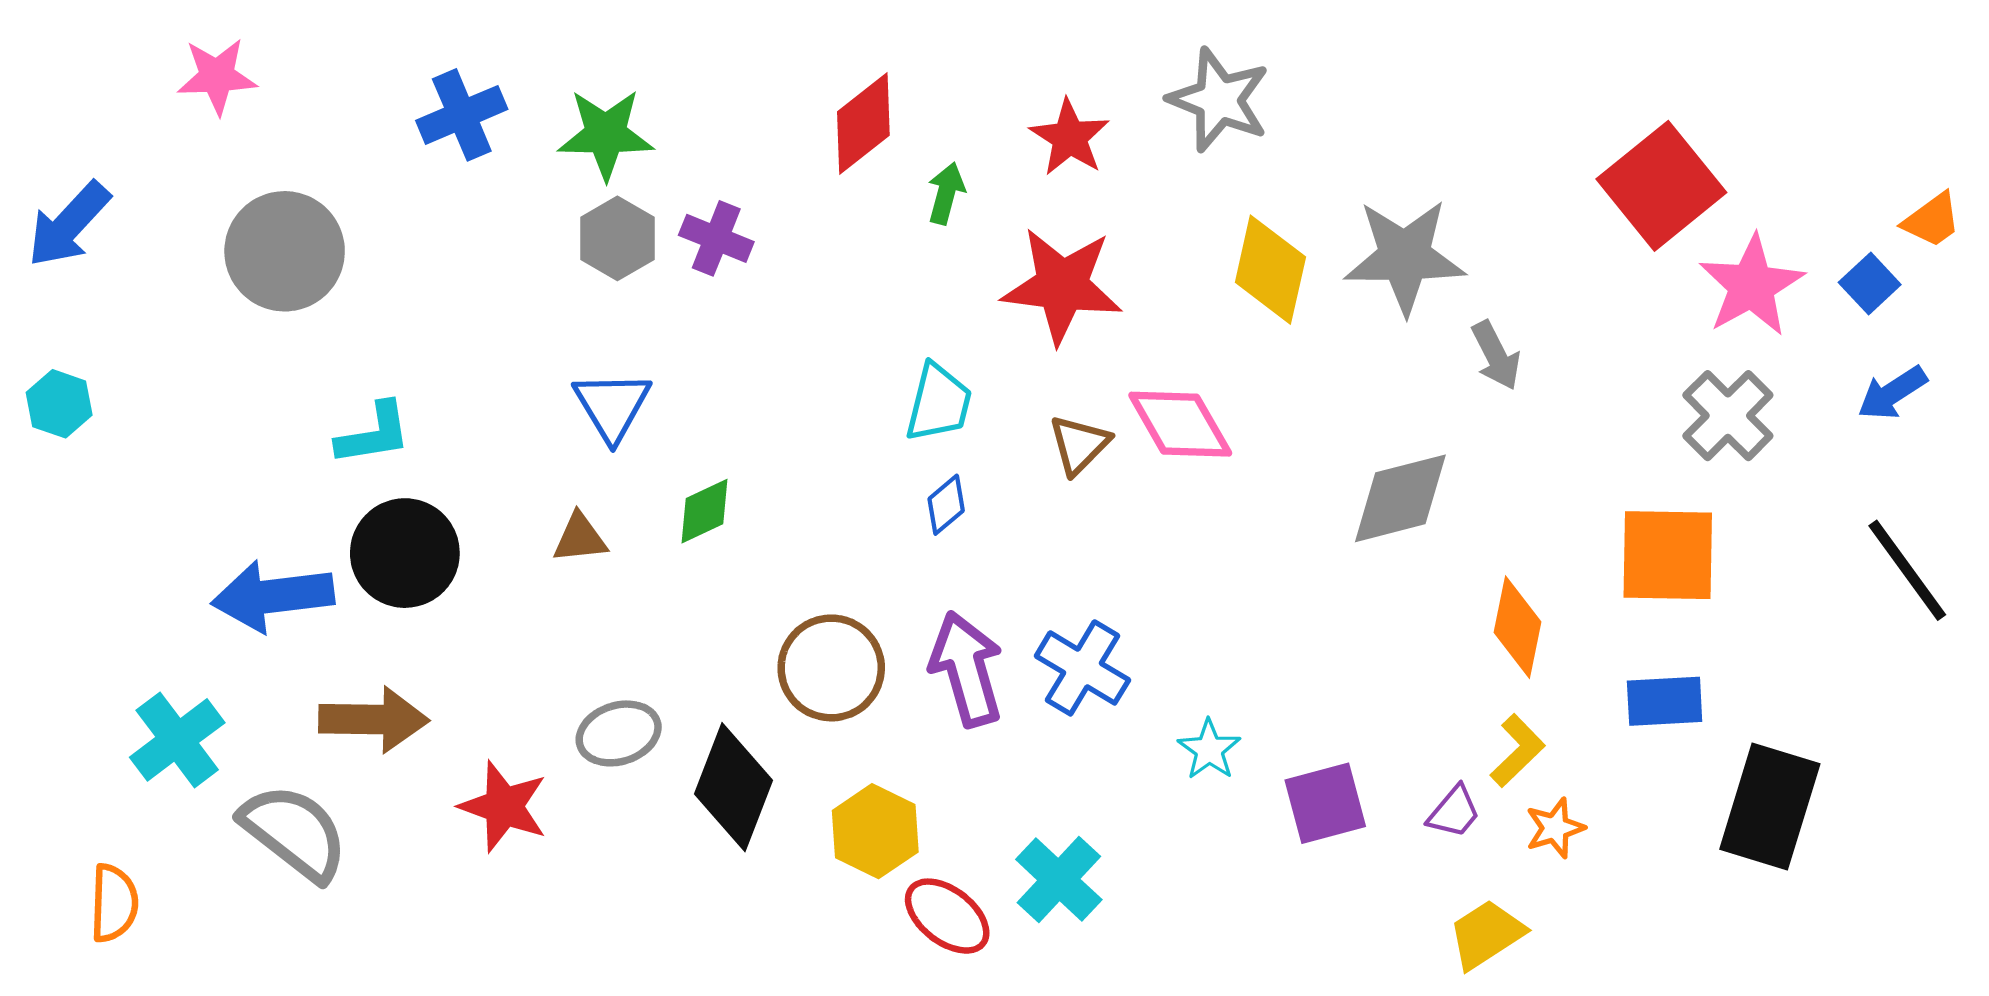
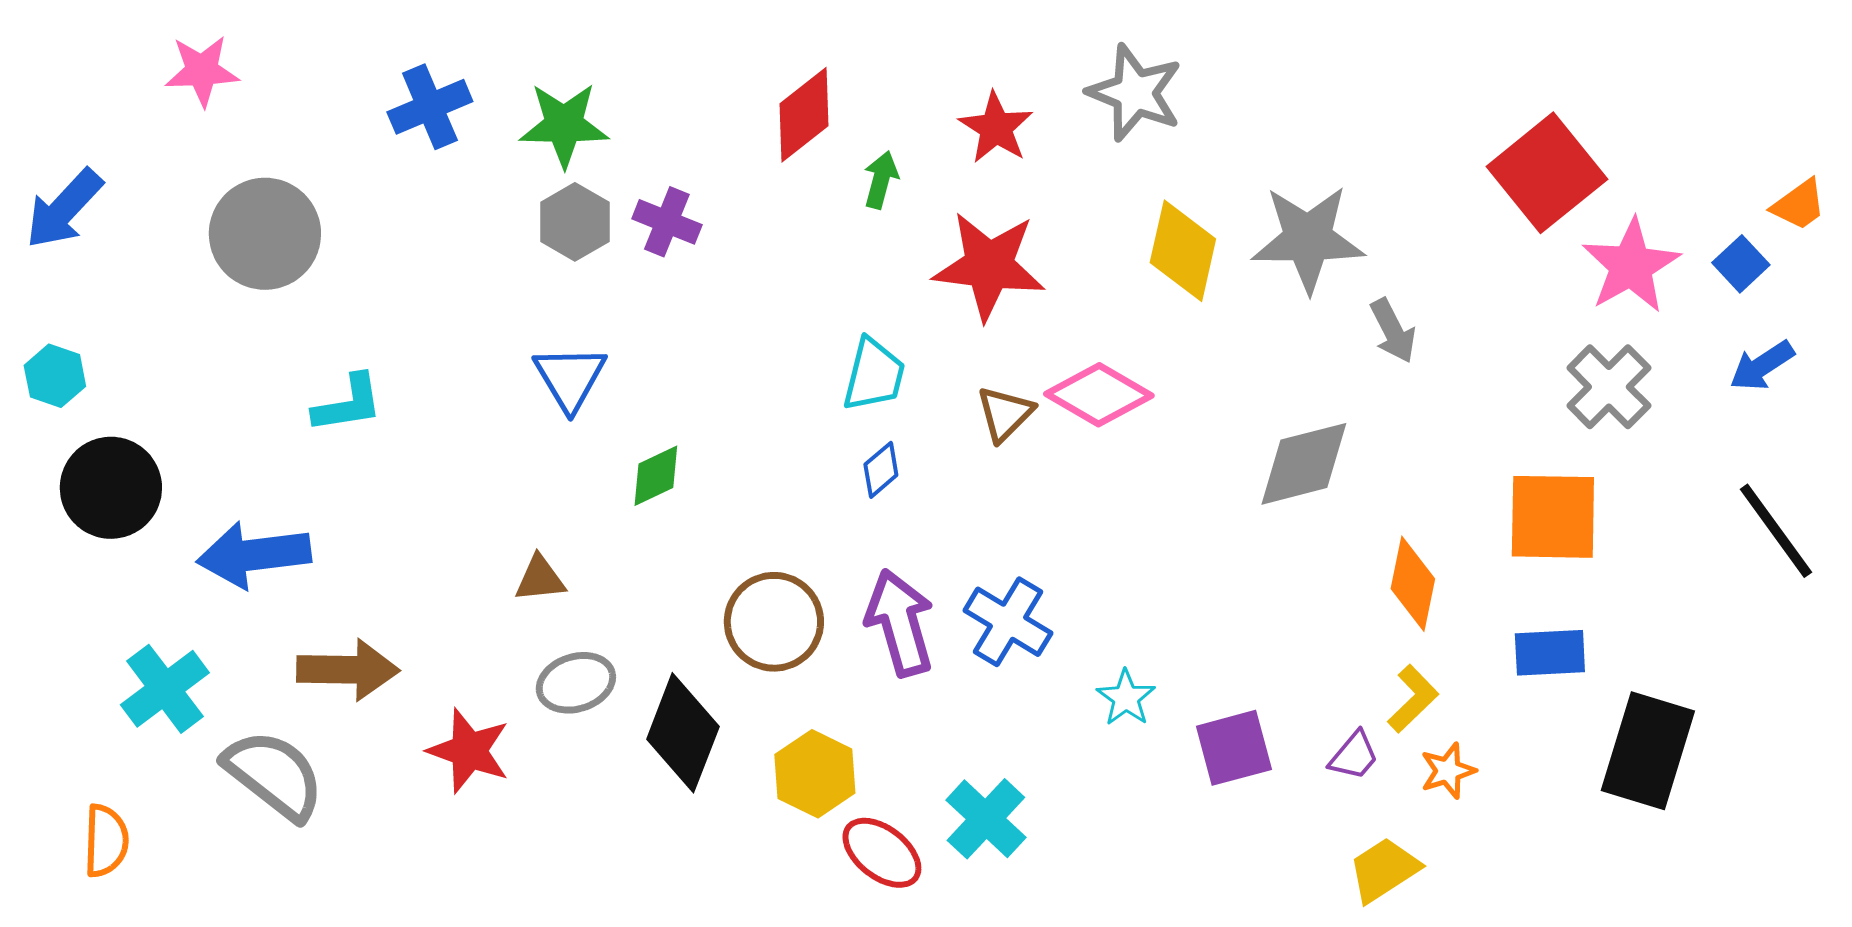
pink diamond: (1180, 424) -> (1099, 395), turned -30
brown triangle: (580, 538) -> (540, 579), moved
black circle: (405, 553) -> (111, 488), moved

